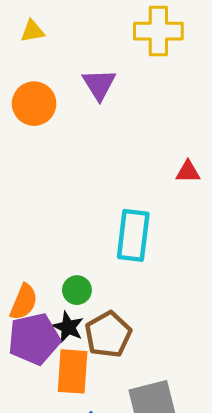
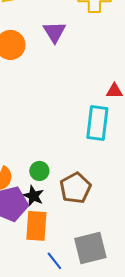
cyan rectangle: (133, 235) -> (97, 123), moved
brown pentagon: (108, 334) -> (75, 188), moved

